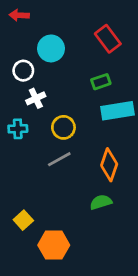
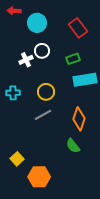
cyan circle: (51, 48) -> (37, 23), moved
white circle: (23, 71) -> (42, 51), moved
white cross: (36, 98) -> (26, 60), moved
green semicircle: (101, 202) -> (73, 146), turned -112

